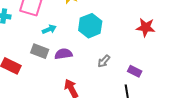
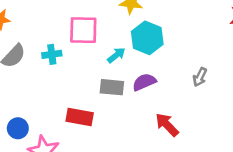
cyan hexagon: (90, 26) -> (147, 38), moved

